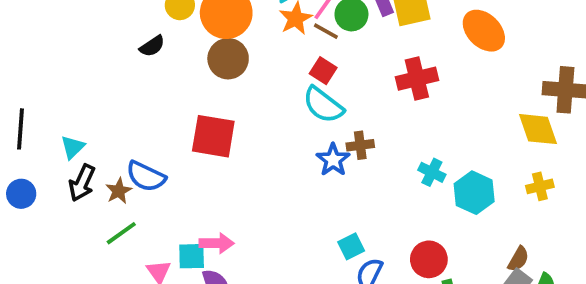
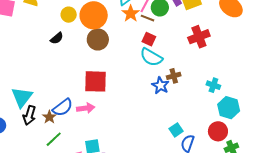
cyan triangle: (73, 147) -> (22, 97), size x1.6
blue semicircle: (146, 176) -> (63, 107), turned -55
cyan hexagon: (474, 193) -> (229, 108), moved
pink arrow: (217, 243) -> (86, 108), moved

